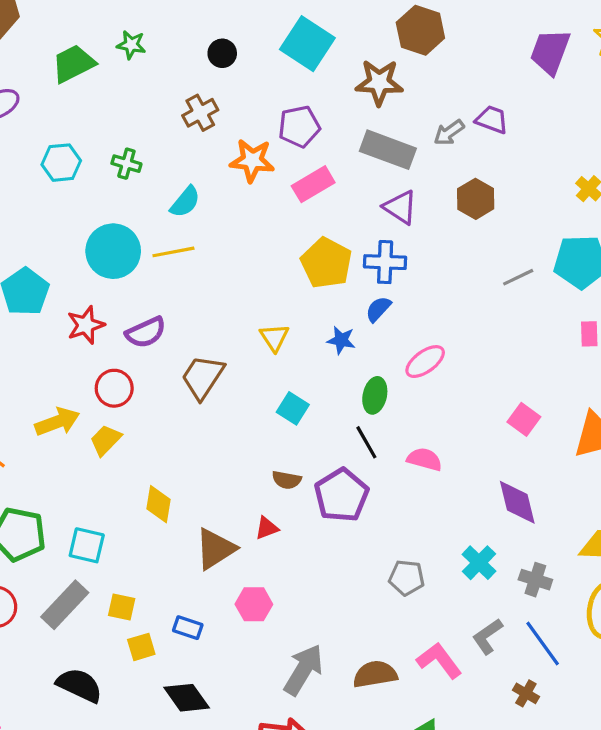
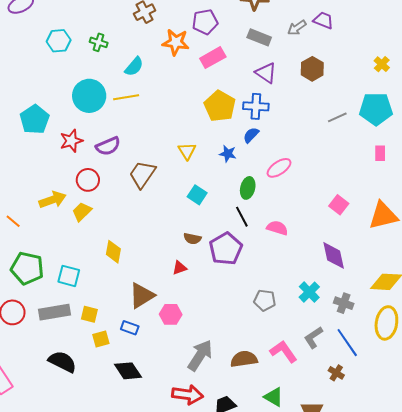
gray rectangle: (388, 150) -> (259, 37), size x0.7
brown triangle: (215, 549) -> (142, 296), moved
gray rectangle: (65, 605) -> (55, 312), turned 36

